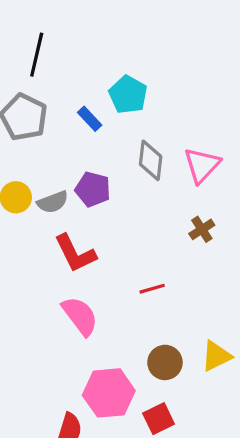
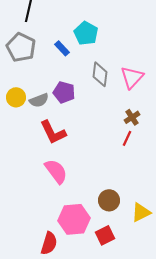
red line: (152, 289) -> (127, 138), moved, turned -49
yellow triangle: (216, 356) -> (141, 212), moved

